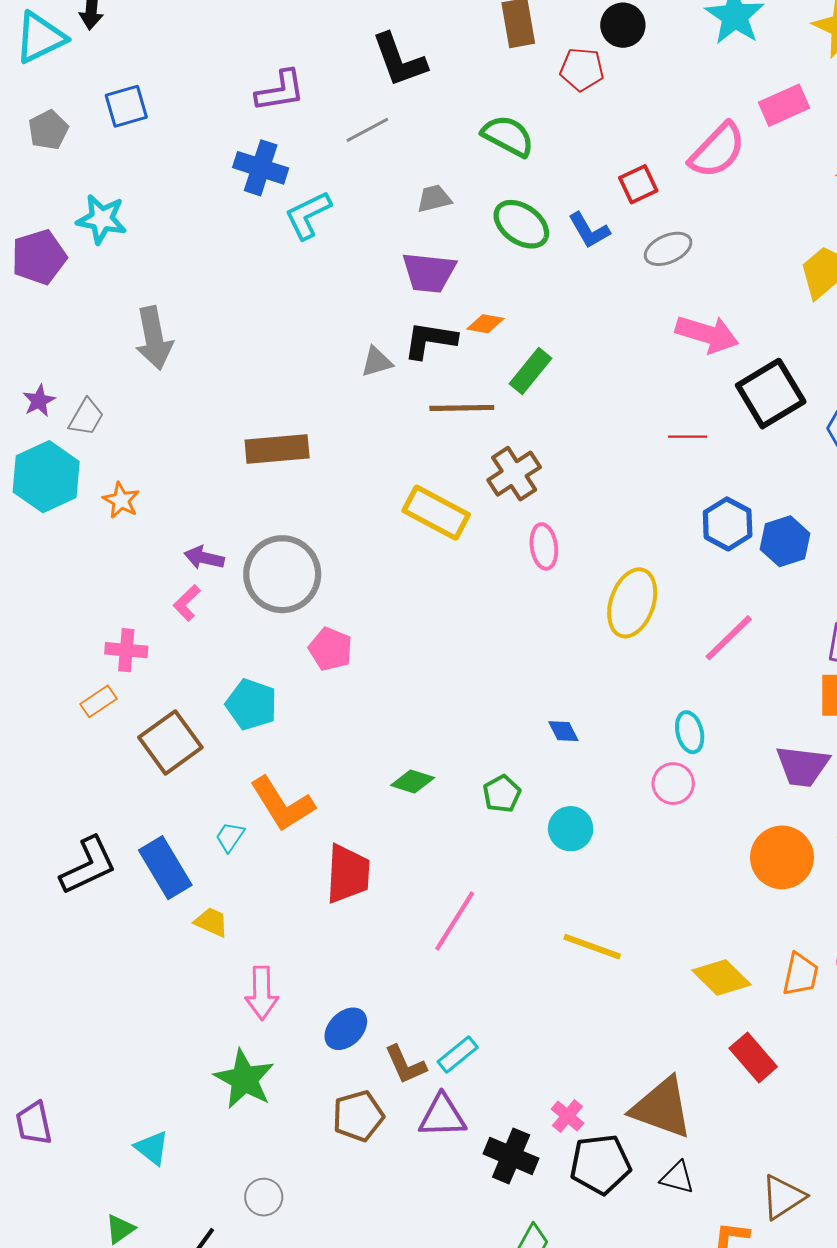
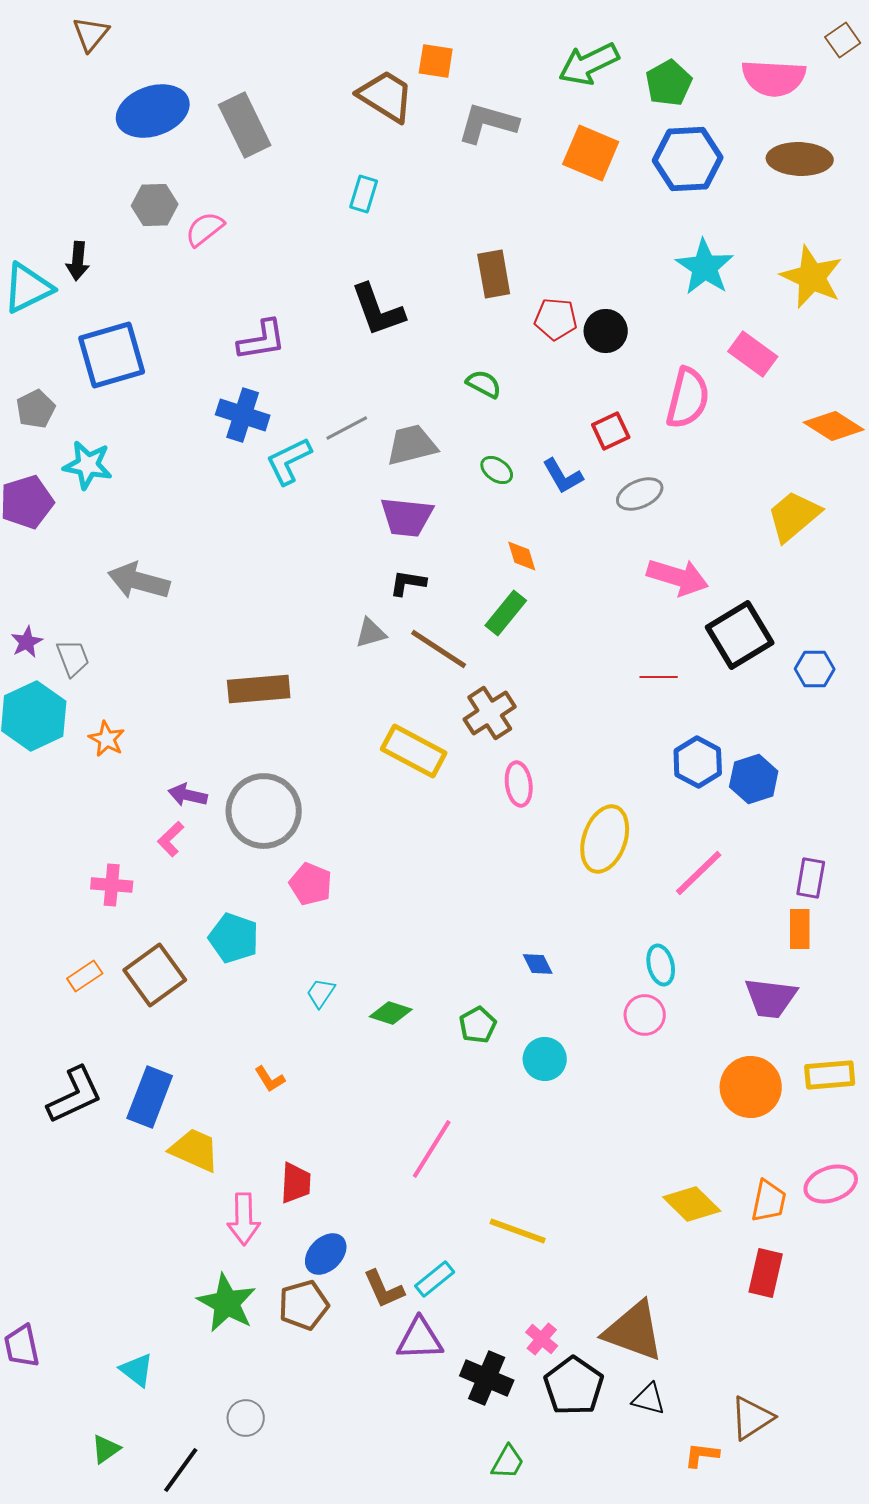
black circle: (623, 25) -> (606, 331), moved
pink rectangle: (784, 105) -> (753, 354), turned 60
blue square: (126, 106) -> (112, 355), size x1.6
gray pentagon: (48, 130) -> (36, 409), moved
gray line: (367, 130) -> (347, 428), moved
green semicircle: (508, 136) -> (484, 384), size x0.7
pink semicircle: (717, 150) -> (688, 398), turned -30
gray trapezoid: (434, 199) -> (412, 445), size x1.5
green ellipse: (521, 224) -> (497, 470), size x0.6
orange diamond: (485, 324) -> (522, 556), moved, turned 63
gray arrow: (154, 338) -> (139, 581), turned 116
black L-shape: (430, 340) -> (408, 583), size x0.7
gray triangle: (377, 362) -> (371, 633), moved
brown line: (462, 408) -> (439, 649), turned 34
gray trapezoid: (86, 417) -> (73, 658), turned -51
orange rectangle: (99, 701) -> (85, 976), moved
orange L-shape: (282, 804) -> (270, 1079), moved, size x0.5
cyan trapezoid: (230, 837) -> (321, 993), moved
blue rectangle: (165, 868) -> (150, 1097), turned 52
red trapezoid: (348, 874) -> (296, 1183), moved, size x0.7
yellow trapezoid: (211, 922) -> (195, 1150), size x1.5
yellow line: (592, 947) -> (518, 1231), moved
red rectangle: (753, 1058) -> (766, 1273), moved, turned 54
brown pentagon: (358, 1116) -> (304, 1305), moved
black pentagon: (600, 1164) -> (574, 1386), turned -30

